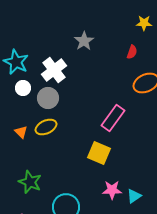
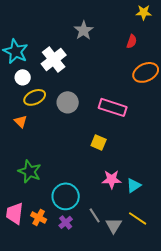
gray circle: (48, 98) -> (68, 102), moved
pink rectangle: (113, 118) -> (113, 107), turned 72
yellow ellipse: (46, 127) -> (35, 97), moved
yellow square: (99, 153) -> (99, 142), size x0.7

